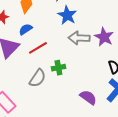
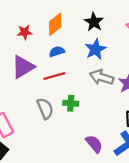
blue semicircle: (26, 29) -> (57, 52), moved
gray semicircle: (38, 78) -> (45, 109), turned -72

